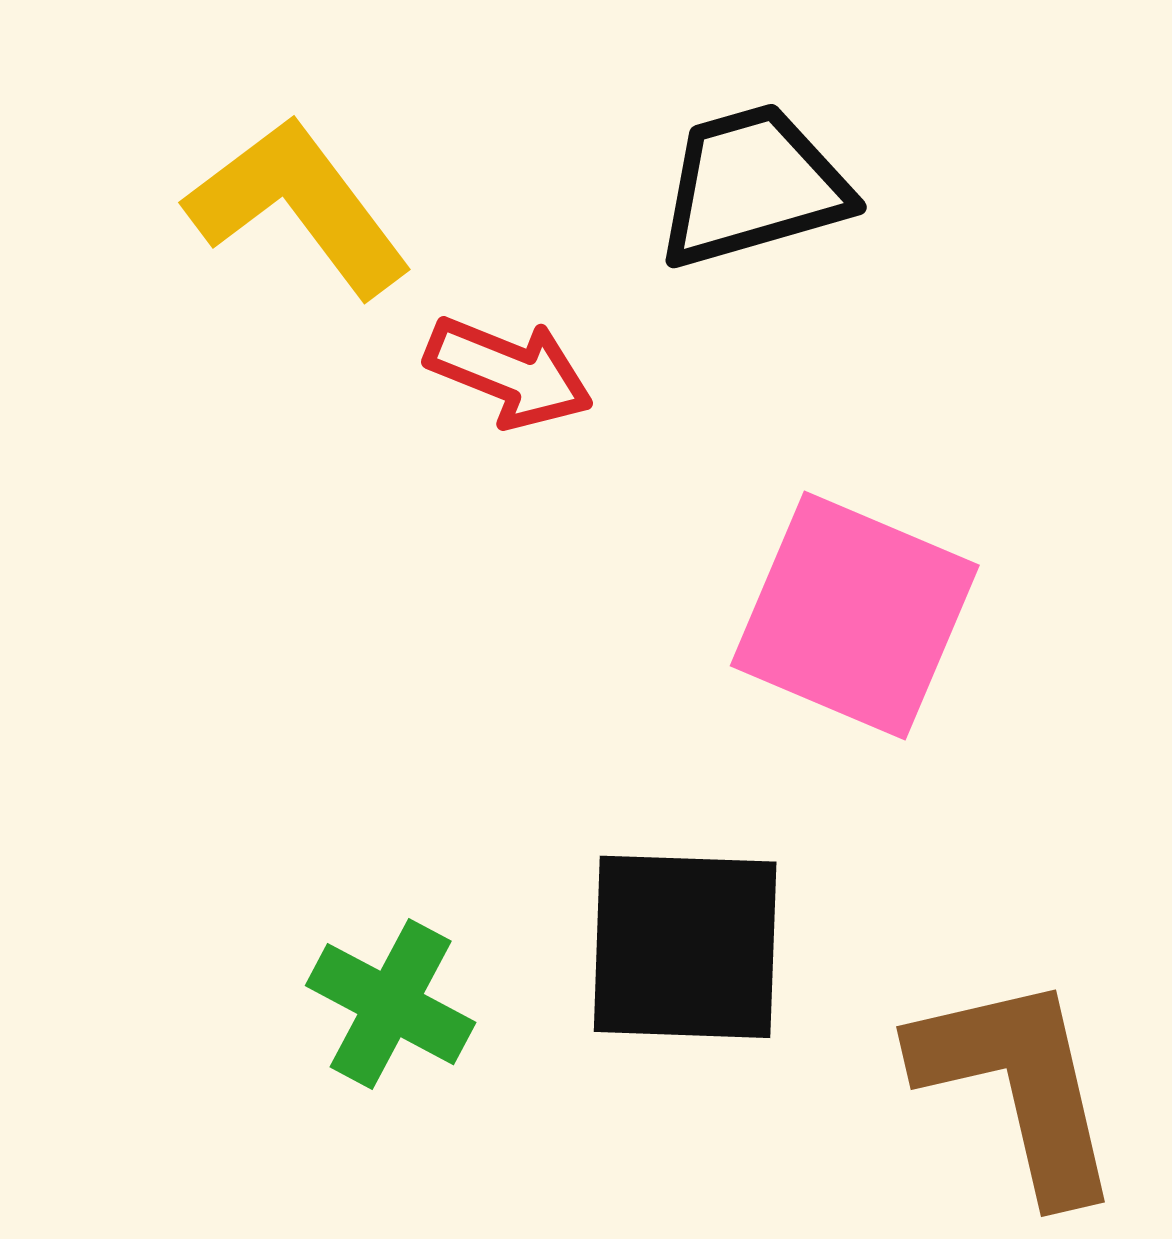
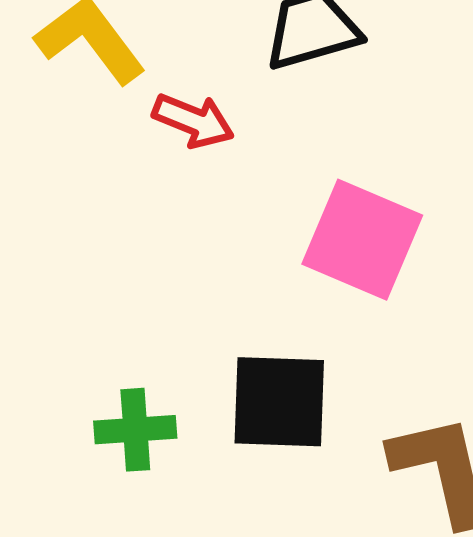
green cross: (391, 1004) -> (135, 430), turned -32

